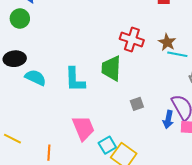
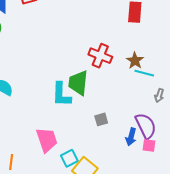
cyan L-shape: (75, 80) -> (61, 94), moved

